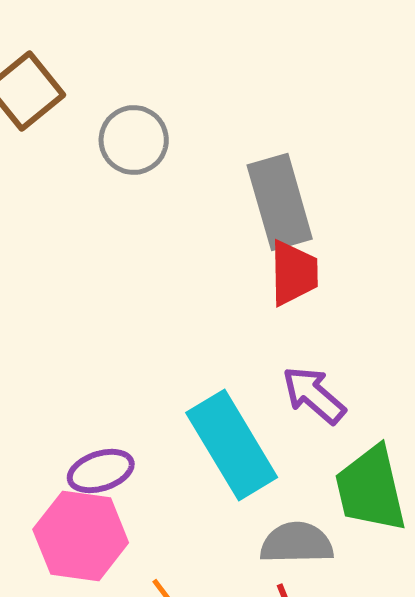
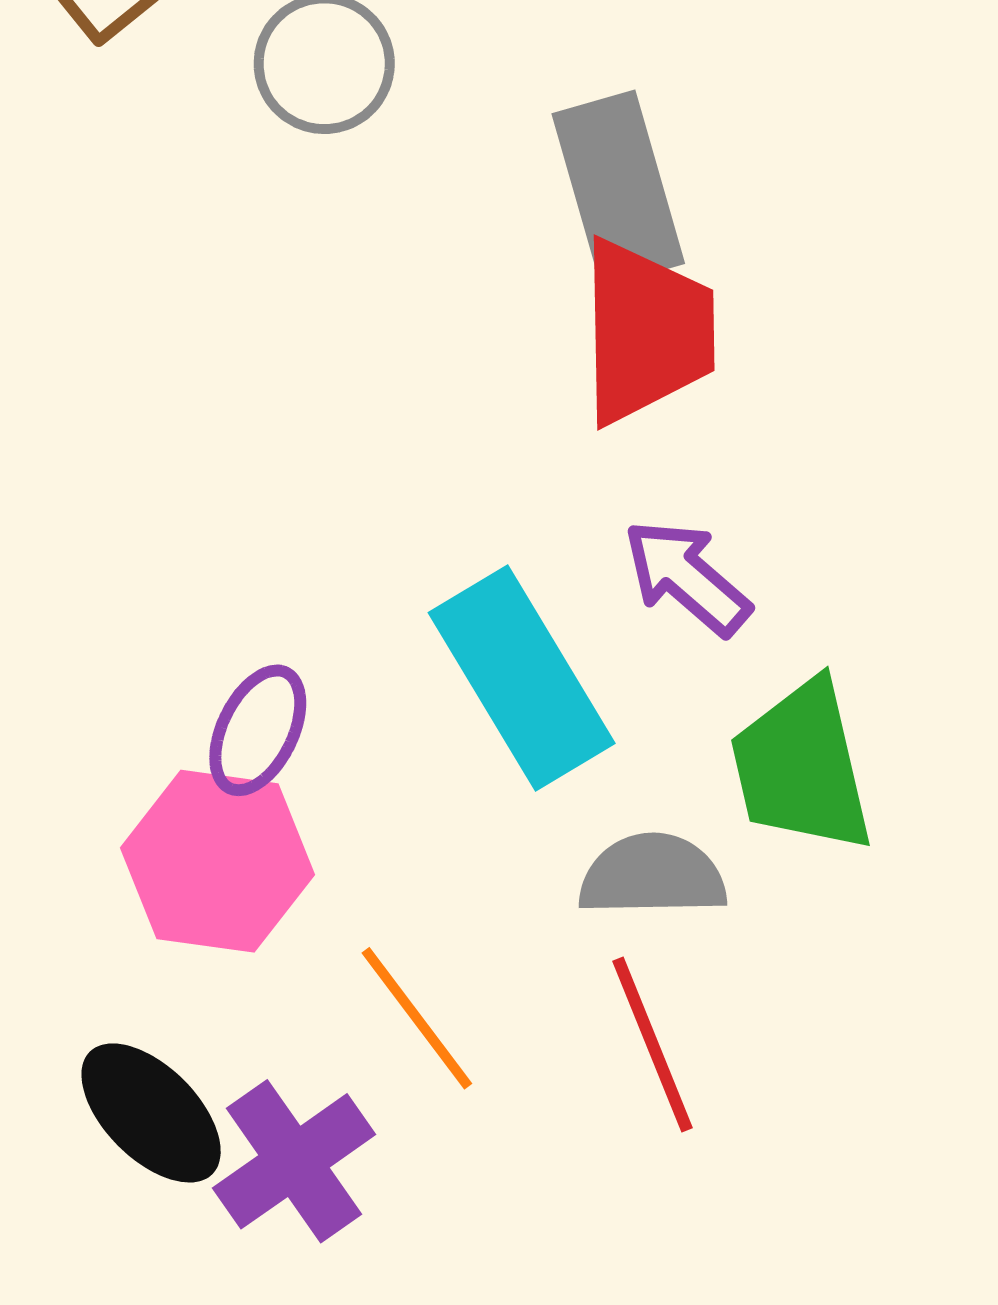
red trapezoid: (294, 273) -> (646, 332), size x1.4
purple ellipse: (101, 471) -> (258, 730), turned -46

